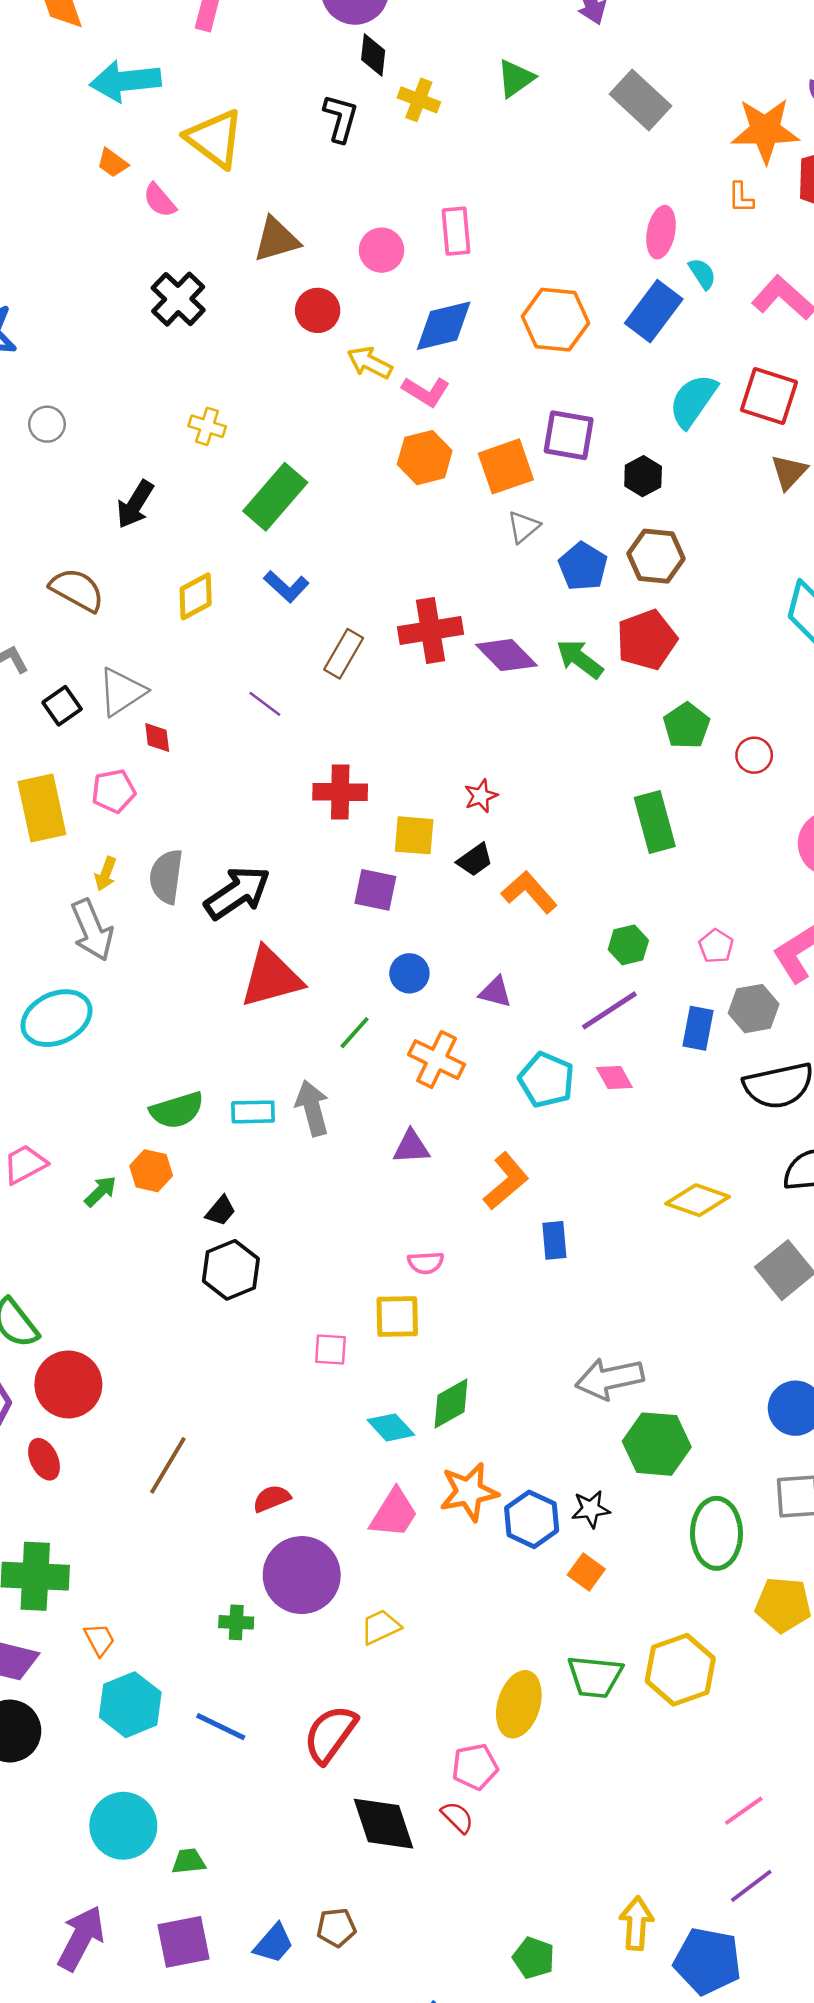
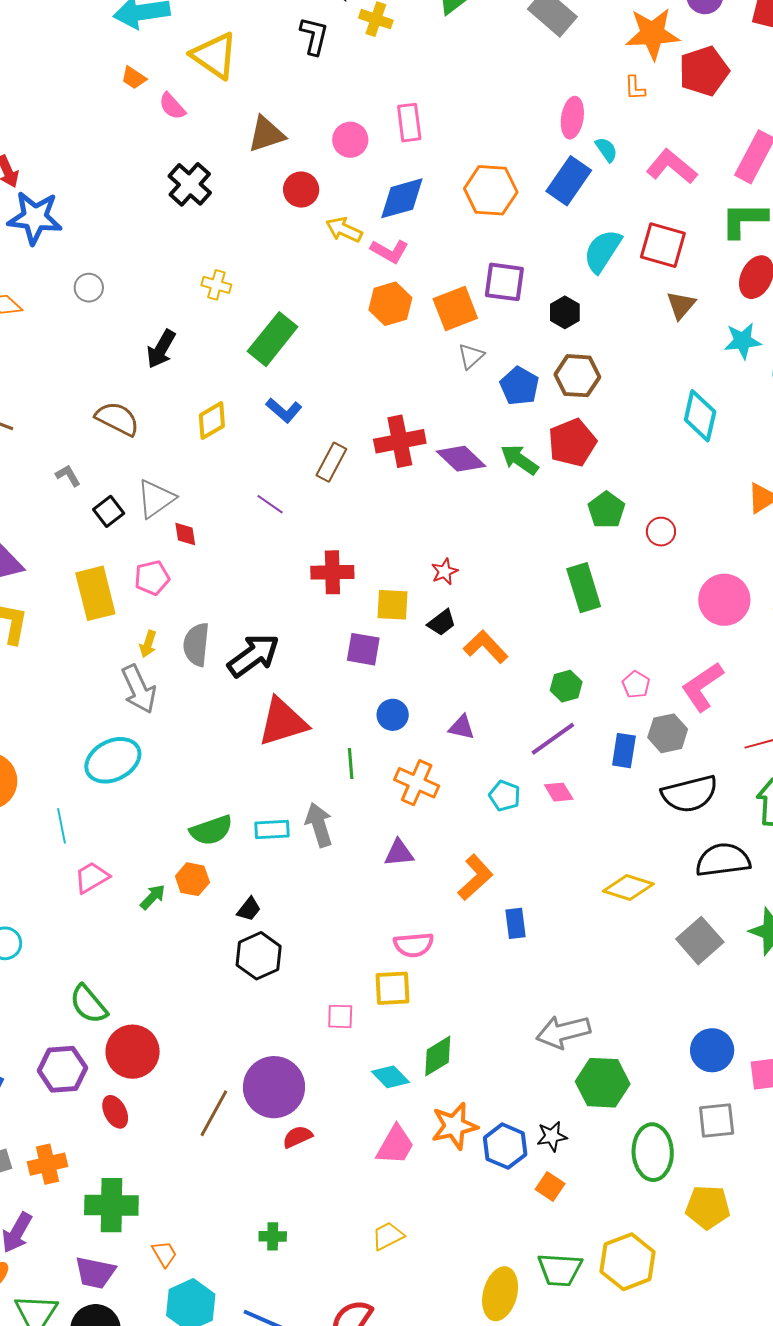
green line: (355, 1033) -> (351, 764), turned -44
cyan pentagon: (546, 1080) -> (505, 796), size x0.7
pink semicircle: (426, 1263) -> (414, 945), size x1.4
purple circle: (302, 1575) -> (274, 1087), moved

